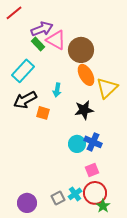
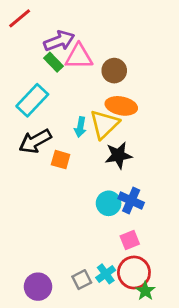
pink triangle: (56, 40) -> (79, 56), turned -30
brown circle: (81, 50) -> (114, 71), size x0.7
orange ellipse: (86, 75) -> (121, 106), turned -50
yellow triangle: (107, 88) -> (104, 124), moved

